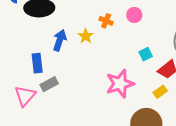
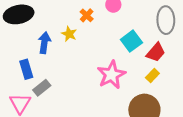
orange cross: (106, 21) -> (87, 15), turned 32
cyan square: (146, 54) -> (131, 41), size x1.5

